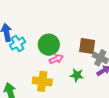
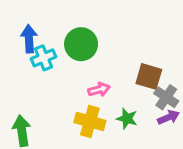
green circle: (49, 45) -> (81, 44), moved
yellow cross: (42, 81) -> (90, 121), moved

